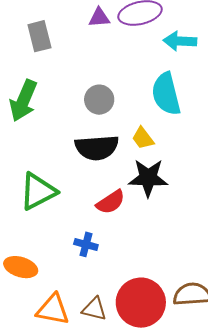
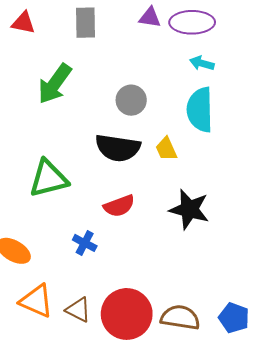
cyan arrow: (180, 41) -> (202, 63), moved, size x0.7
black star: (148, 178) -> (189, 209), moved

